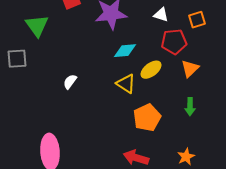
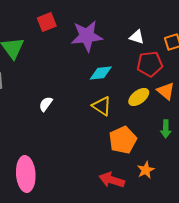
orange triangle: (190, 69) -> (166, 91), turned -36
yellow ellipse: (151, 70) -> (139, 97), moved
orange star: (186, 157) -> (146, 170), moved

